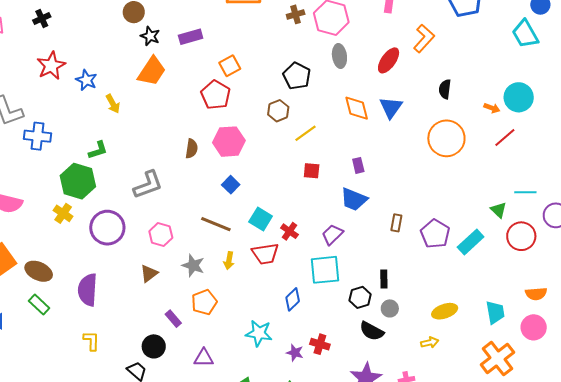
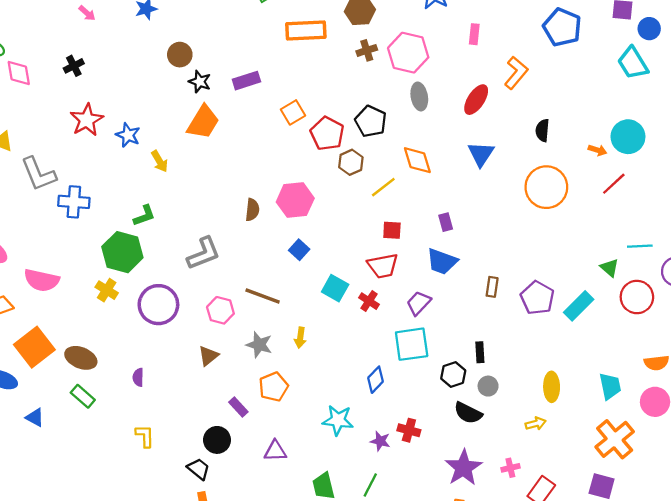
red pentagon: (216, 95) -> (327, 134), moved
orange diamond: (357, 108) -> (417, 160), moved
brown line: (216, 224) -> (263, 296), moved
red trapezoid: (265, 254) -> (383, 266), moved
purple semicircle: (88, 290) -> (138, 377), size x0.5
yellow ellipse: (445, 311) -> (552, 387), turned -70

